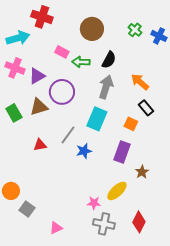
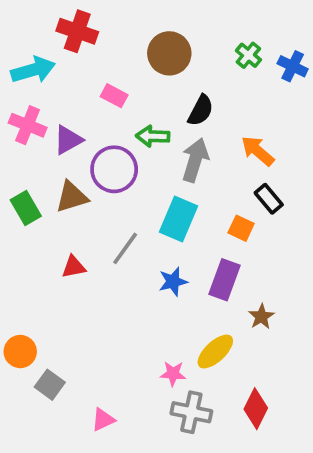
green arrow: (81, 62) -> (153, 136), moved
blue star: (84, 151) -> (173, 282), moved

